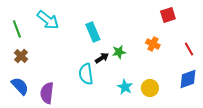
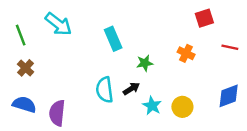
red line: (189, 49) -> (230, 47), moved, turned -48
black arrow: (102, 58) -> (131, 89), moved
blue semicircle: (20, 86) -> (24, 104), turned -30

